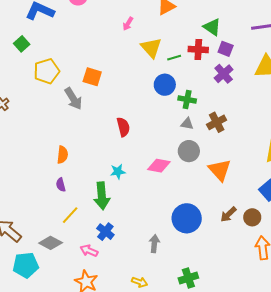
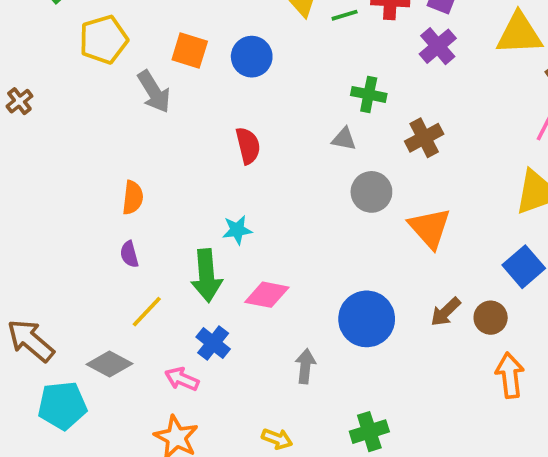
blue circle: (165, 85) -> (252, 57), moved
gray triangle: (187, 124) -> (344, 139), moved
pink diamond: (159, 166) -> (267, 295), moved

